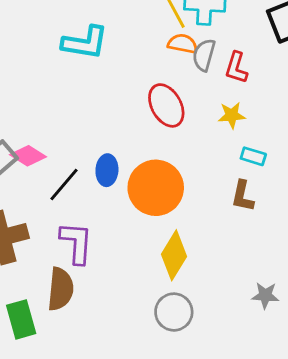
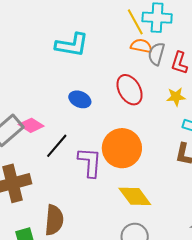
blue ellipse: (107, 170) -> (80, 99), moved, turned -70
purple L-shape: (76, 243) -> (90, 162), moved
yellow diamond: (174, 255) -> (135, 196), turned -68

